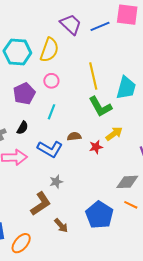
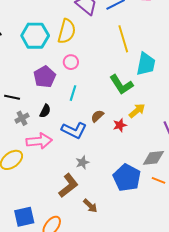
yellow line: (93, 76) -> (123, 39), moved
brown semicircle: (74, 136) -> (97, 116), turned -32
blue pentagon: (99, 215) -> (127, 178), moved

